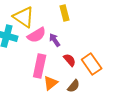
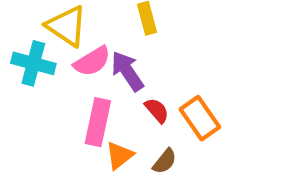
purple arrow: (55, 40) -> (127, 71), size x1.5

